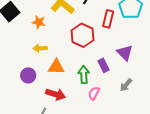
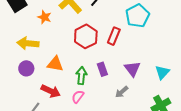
red rectangle: (108, 19) -> (114, 36), moved
yellow arrow: (40, 48) -> (28, 43), moved, size x1.5
purple triangle: (125, 53) -> (132, 69), moved
pink semicircle: (94, 93) -> (78, 97), moved

